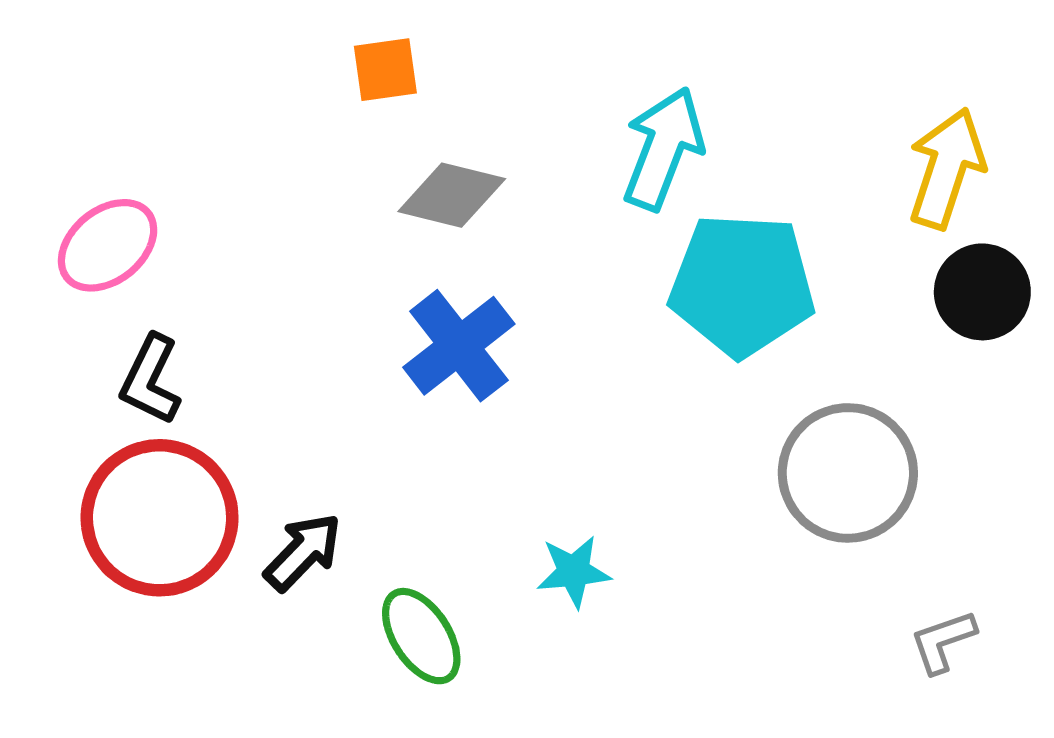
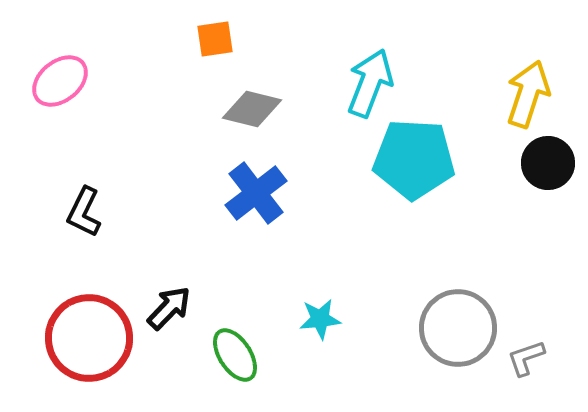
pink ellipse: (108, 245) -> (60, 81), moved
gray circle: (848, 473) -> (458, 328), moved
red circle: (160, 518) -> (89, 338), moved

